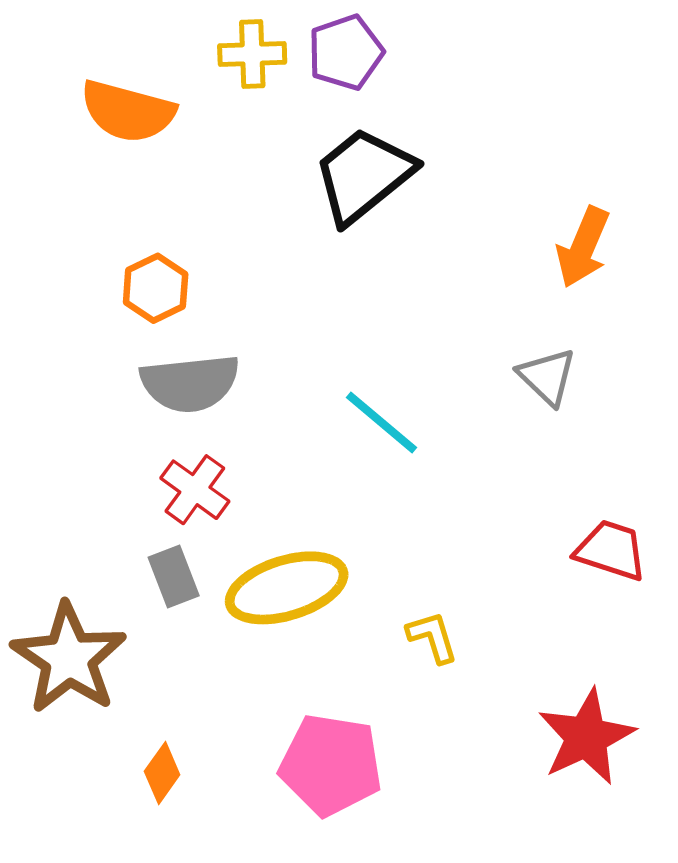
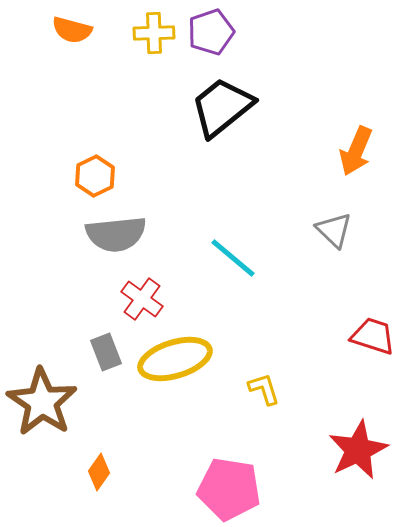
orange semicircle: (128, 111) -> (72, 30), moved, size x0.7
red cross: (195, 490) -> (142, 299), moved
pink pentagon: (331, 765) -> (229, 489), moved

